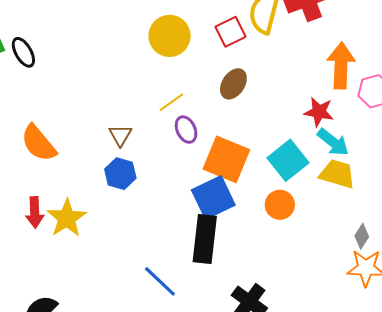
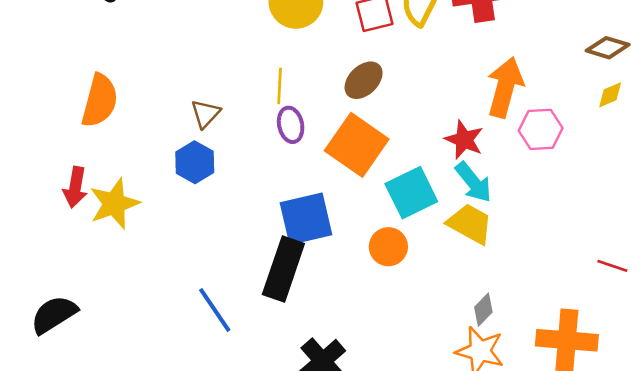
yellow line: (171, 102) -> (280, 86), turned -64
orange semicircle: (39, 143) -> (100, 101), turned -138
orange square: (226, 159) -> (357, 145), moved

